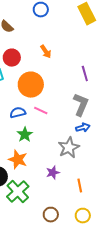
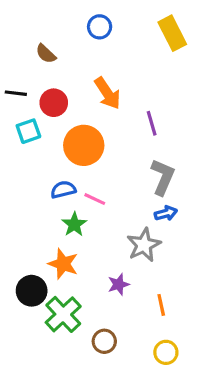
orange arrow: (46, 52) -> (107, 93), size x1.5
purple line: (85, 74) -> (152, 123), moved
pink line: (41, 111) -> (95, 199), moved
brown circle: (51, 215) -> (104, 341), moved

